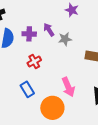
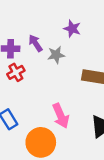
purple star: (72, 10) -> (72, 29), moved
red cross: (34, 62) -> (16, 72), moved

